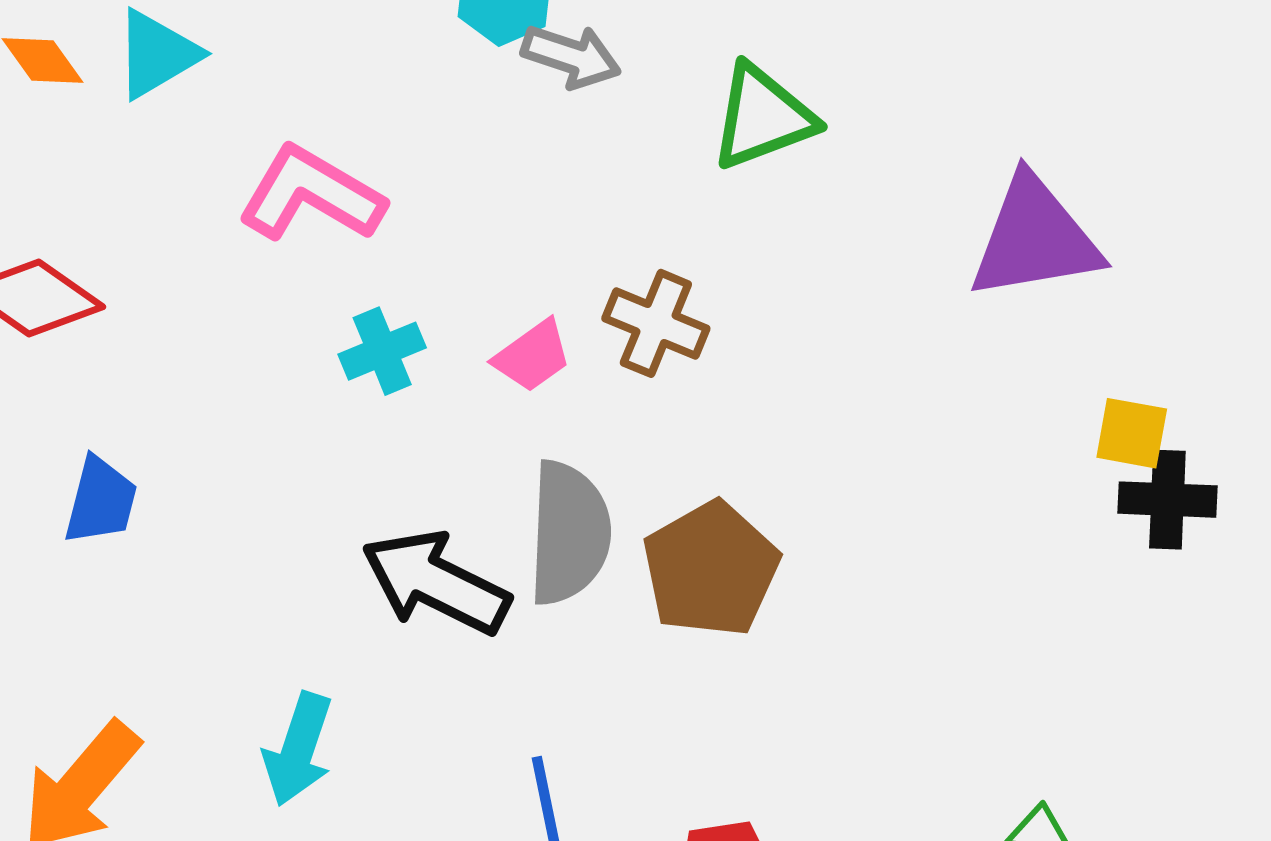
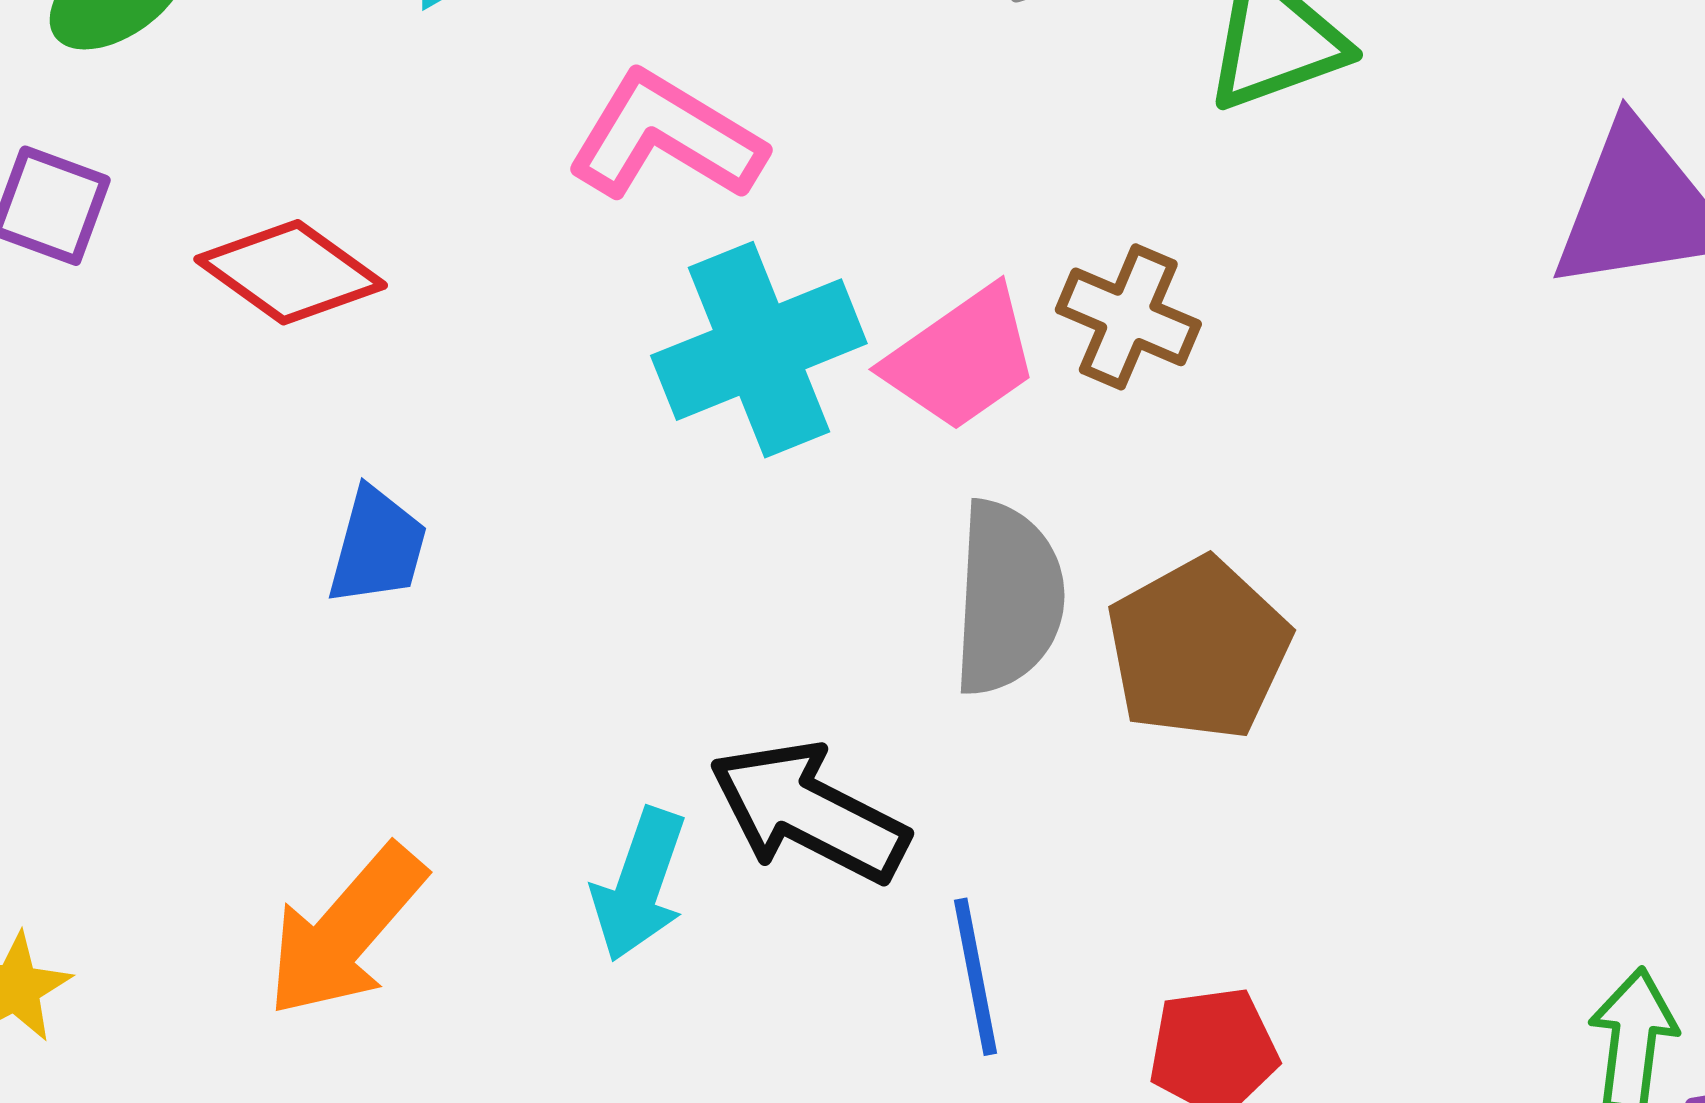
cyan cross: (382, 351) -> (759, 350), size x1.8
pink trapezoid: (533, 356) -> (962, 359), size x1.5
black arrow: (436, 583) -> (809, 812), moved

